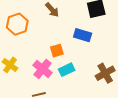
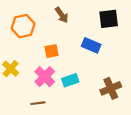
orange square: (57, 51) -> (51, 51), moved

